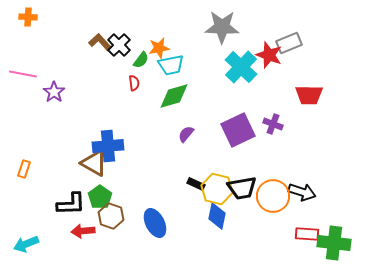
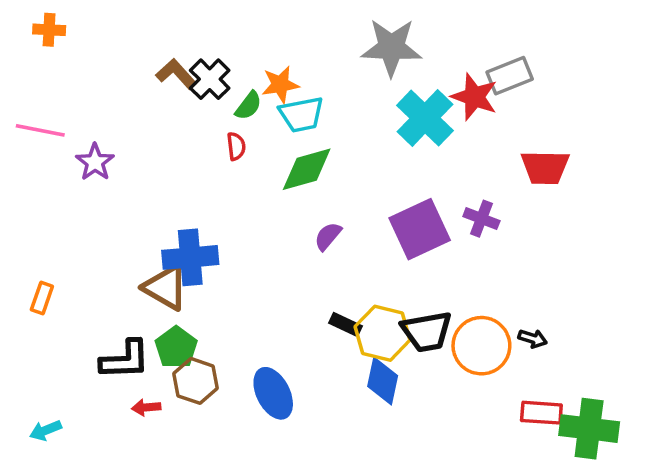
black arrow: (302, 192) -> (533, 339), size x0.6
red arrow: (83, 231) -> (146, 407), size x0.7
cyan arrow: (26, 244) -> (46, 430), size x0.7

